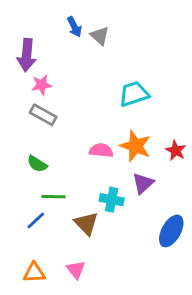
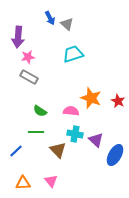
cyan trapezoid: (134, 94) -> (73, 54), moved
pink semicircle: (101, 150) -> (71, 111), moved
green semicircle: (37, 164) -> (40, 111), moved
purple triangle: (143, 183) -> (96, 140), moved, turned -35
blue line: (36, 221) -> (16, 151), moved

